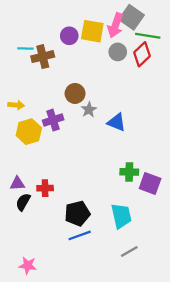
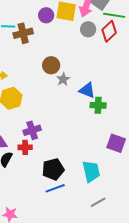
purple cross: (53, 120) -> (32, 130), moved
green cross: (129, 172) -> (98, 105), moved

